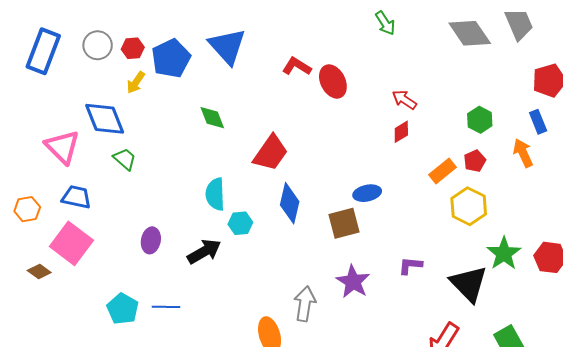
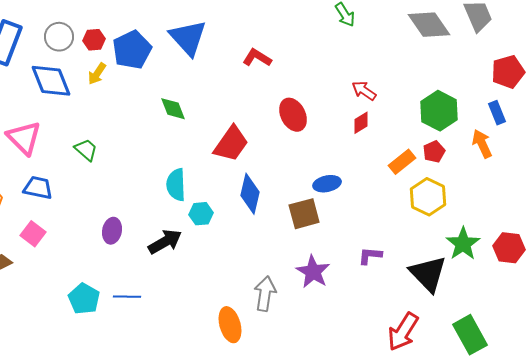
red ellipse: (333, 81) -> (293, 115), moved
blue diamond: (105, 119) -> (51, 81), moved
green hexagon: (480, 120) -> (439, 111), size x1.5
pink square: (71, 243) -> (33, 234), size x0.6

